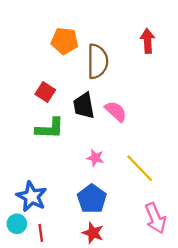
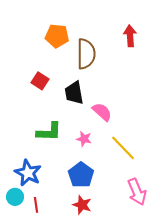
pink semicircle: (116, 111) -> (102, 112), moved
green L-shape: (50, 128) -> (49, 132), moved

